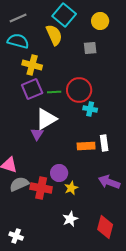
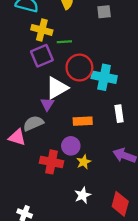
red circle: (79, 90) -> (79, 68), moved
green line: (54, 92) -> (64, 42), moved
cyan cross: (90, 109) -> (104, 77), size x1.6
orange rectangle: (86, 146) -> (83, 121), moved
gray semicircle: (19, 184) -> (33, 123), moved

